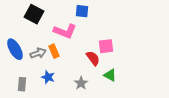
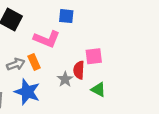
red semicircle: (93, 58) -> (79, 70), turned -140
blue star: (48, 77) -> (27, 92), size x1.6
gray star: (81, 83) -> (65, 79), moved

